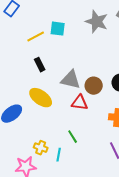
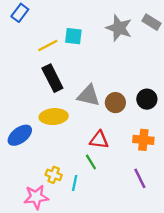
black rectangle: (40, 65) -> (52, 78), size x1.6
yellow ellipse: (41, 98) -> (54, 117), turned -40
red triangle: (80, 103) -> (99, 140), moved

